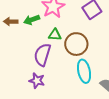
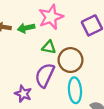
purple semicircle: (42, 55) -> (45, 75), moved

